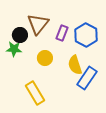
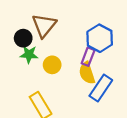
purple rectangle: (62, 33) -> (88, 57), moved
green star: (14, 49) -> (29, 54), moved

